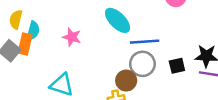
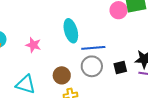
cyan ellipse: (118, 20) -> (71, 31), turned 30
brown circle: (126, 81) -> (62, 75), moved

